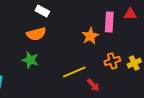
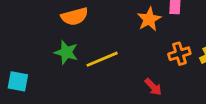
yellow line: (74, 72) -> (102, 59), moved

